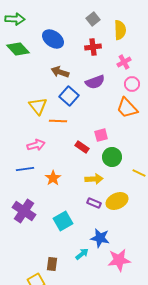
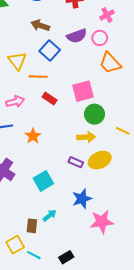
pink circle: (132, 84) -> (100, 38), moved
pink square: (101, 135) -> (83, 91), size x1.5
red rectangle: (82, 147) -> (50, 98), moved
yellow arrow: (94, 179) -> (86, 137), moved
blue star: (100, 238) -> (82, 199), turned -30
cyan arrow: (82, 254) -> (50, 215), moved

